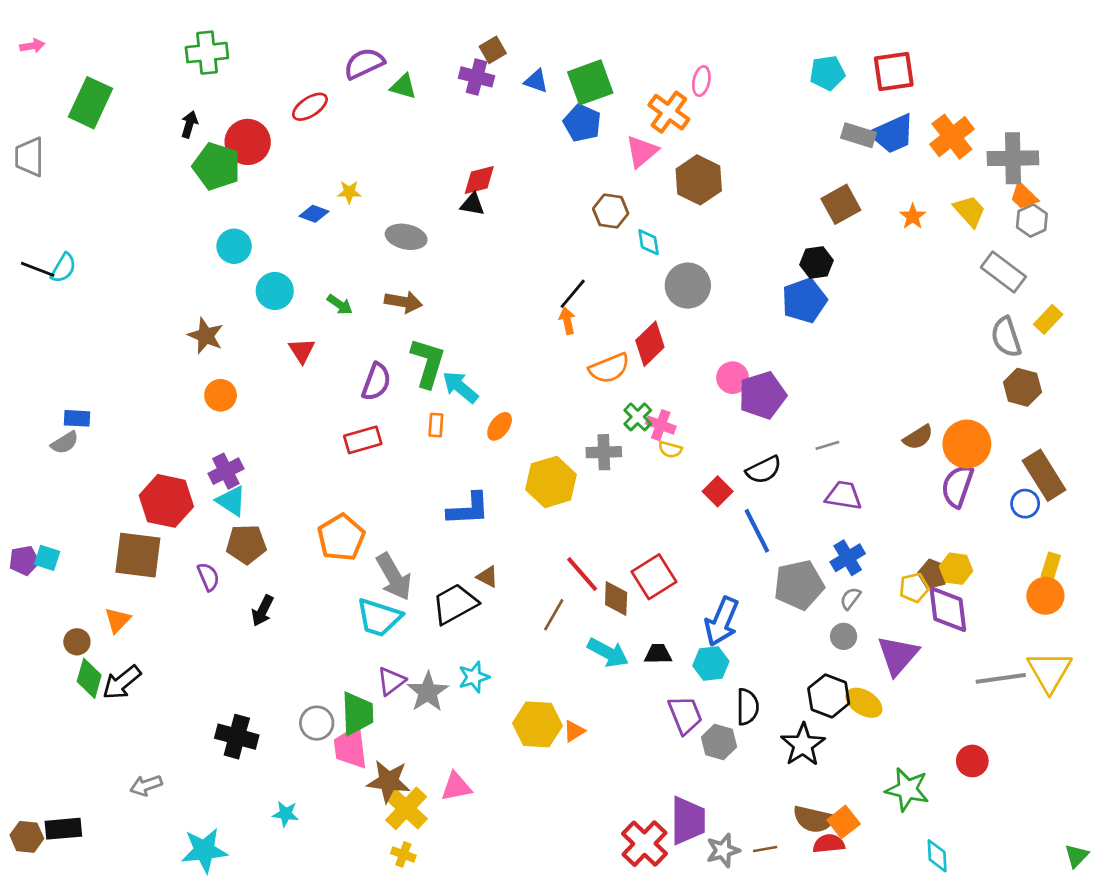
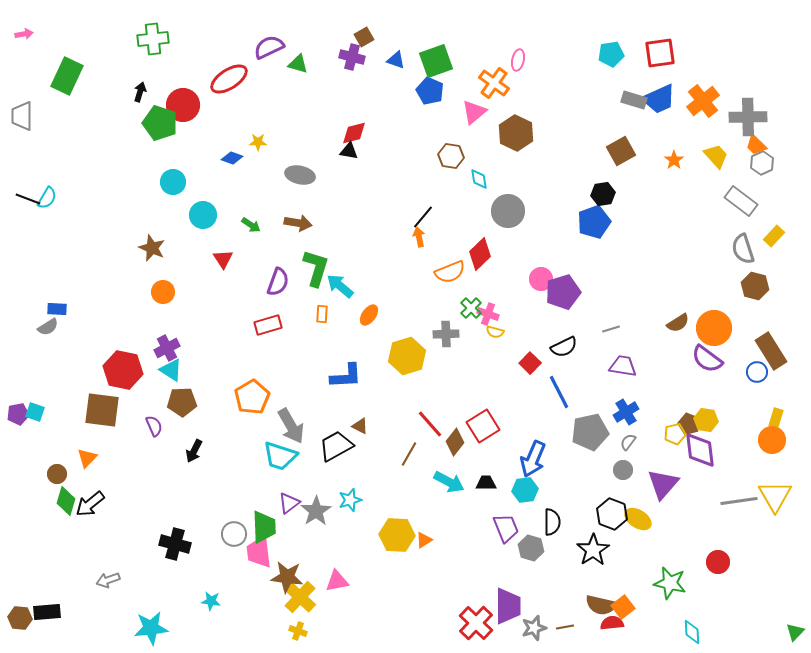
red ellipse: (310, 107) -> (229, 79), size x1.4
purple semicircle: (957, 486) -> (707, 359), turned -72
brown diamond: (616, 598) -> (455, 442), turned 36

